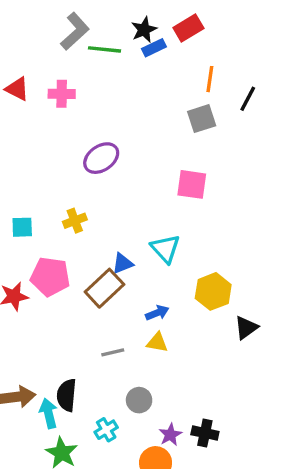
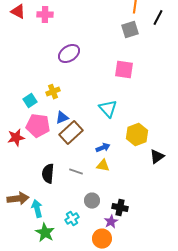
cyan square: (22, 227) -> (30, 101), moved, turned -32
blue triangle: (123, 263) -> (62, 118), moved
gray line: (113, 352) -> (76, 172), turned 32
black semicircle: (67, 395) -> (48, 174), moved
black cross: (205, 433) -> (120, 208), moved

